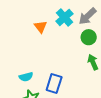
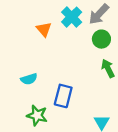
cyan semicircle: (26, 77) -> (29, 79), moved

